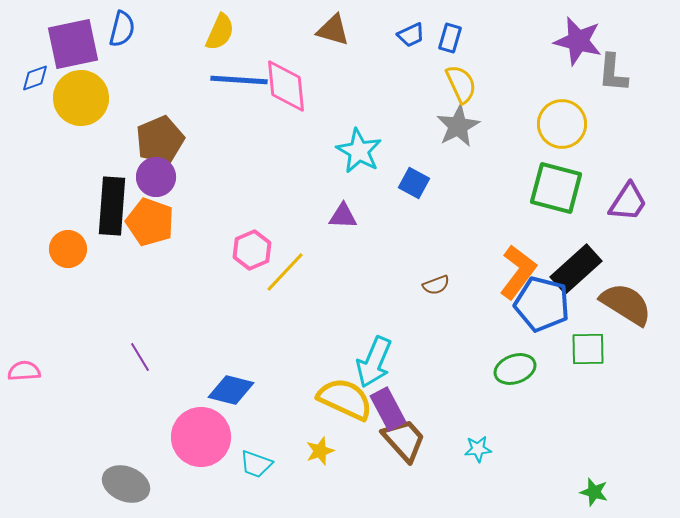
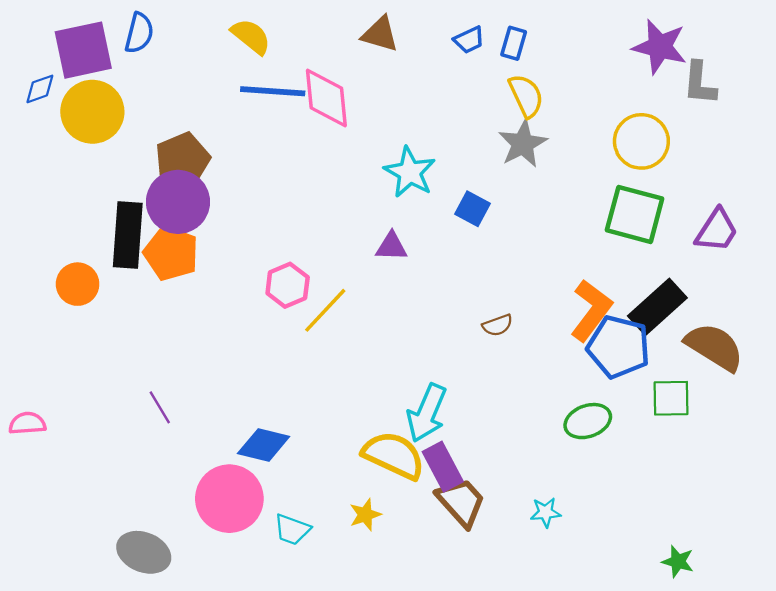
yellow semicircle: (220, 32) -> (251, 36), turned -75
purple circle: (156, 177) -> (178, 202), size x1.4

